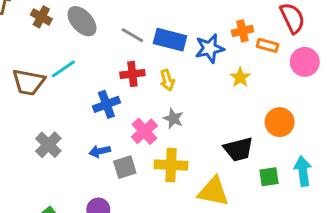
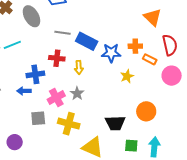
gray line: (132, 35) -> (62, 33), turned -35
blue arrow: (100, 151) -> (24, 91), moved

